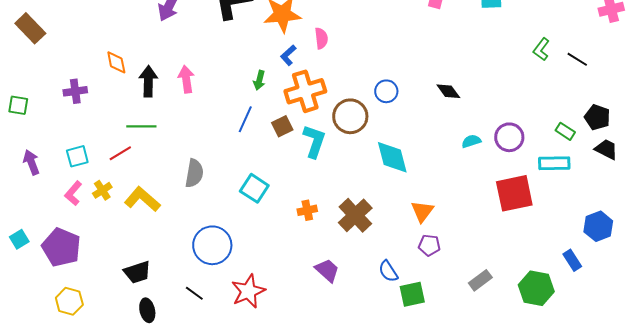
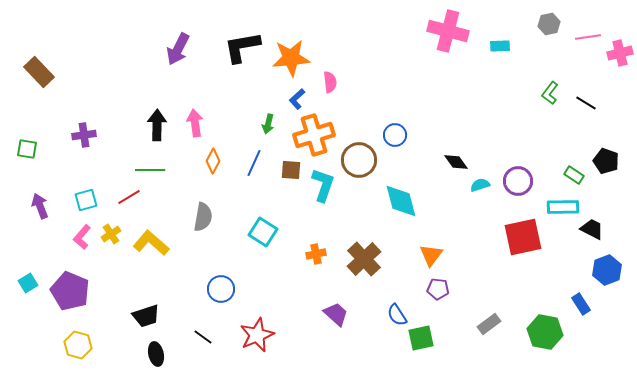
orange diamond: (116, 62) -> (213, 161), moved, turned 40
black diamond: (448, 91) -> (456, 162), moved
brown square: (282, 126) -> (291, 170), turned 30
black trapezoid: (606, 149) -> (592, 229), moved
blue circle: (212, 245) -> (221, 289), size x0.7

